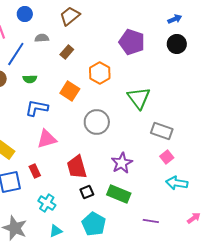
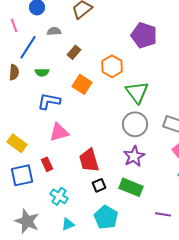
brown rectangle: (67, 52) -> (74, 52), moved
green triangle: (139, 98) -> (137, 92), moved
gray circle: (97, 122) -> (135, 124), moved

